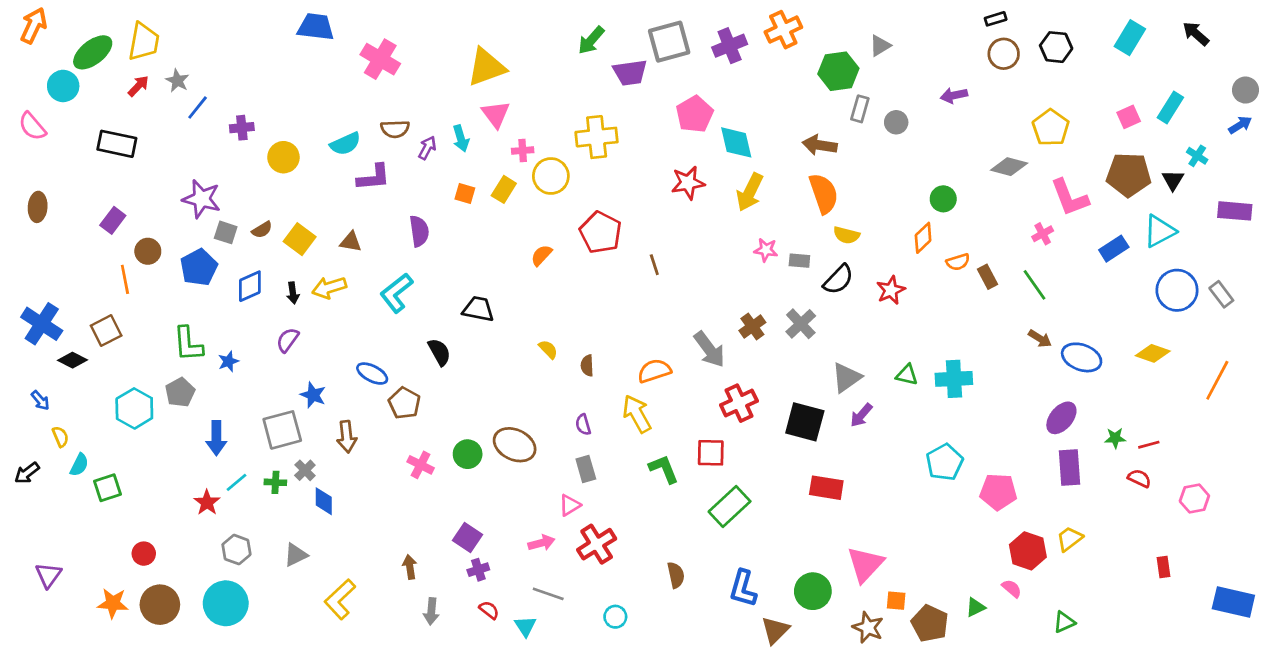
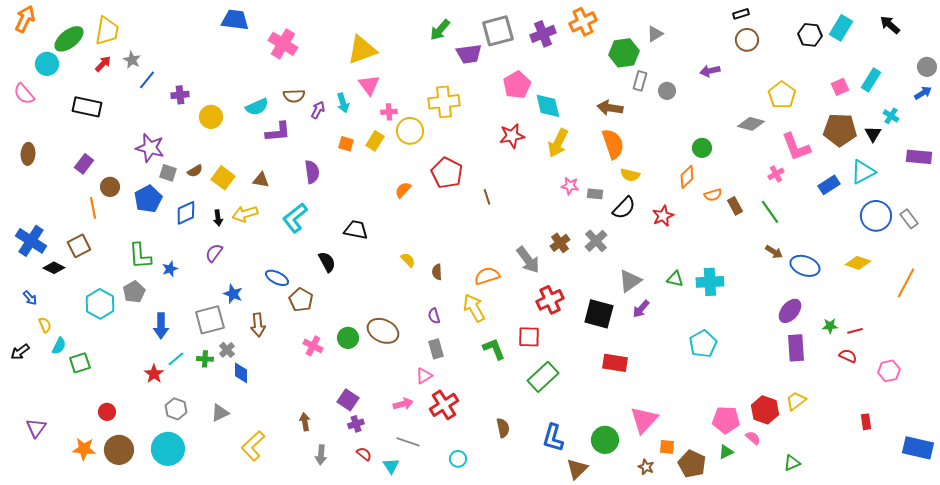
black hexagon: (1056, 47) -> (810, 35), moved
pink pentagon: (998, 492) -> (726, 420), moved
brown star: (868, 627) -> (646, 467), size x0.7

